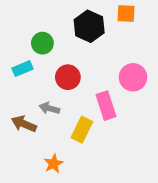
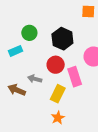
black hexagon: (89, 26) -> (62, 39), moved
red circle: (68, 77) -> (56, 65), moved
orange star: (54, 164) -> (58, 118), moved

